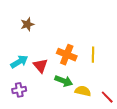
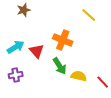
yellow line: (93, 55) -> (89, 15), moved, turned -49
green arrow: (64, 81) -> (60, 66), turned 36

